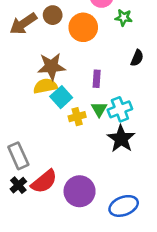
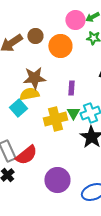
cyan square: (61, 97) -> (18, 108), moved
yellow cross: (77, 117) -> (55, 119), size x1.6
red semicircle: (44, 181) -> (26, 155), moved

